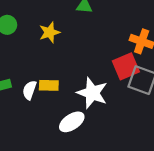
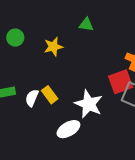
yellow rectangle: (49, 85) -> (50, 95), turned 48

